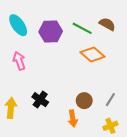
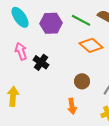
black cross: (40, 100) -> (41, 62), moved
brown circle: (84, 101) -> (82, 81), moved

